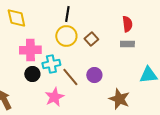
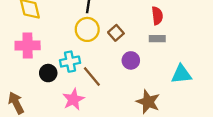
pink cross: (30, 50) -> (28, 46), moved
purple circle: (94, 75) -> (131, 60), moved

